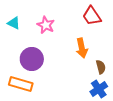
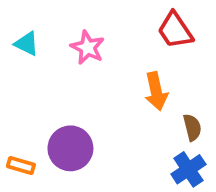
purple circle: (32, 59) -> (70, 148), moved
orange rectangle: (21, 84) -> (21, 165), moved, size x0.6

